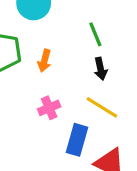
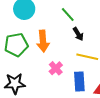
orange arrow: (44, 61) -> (43, 41), size x1.5

